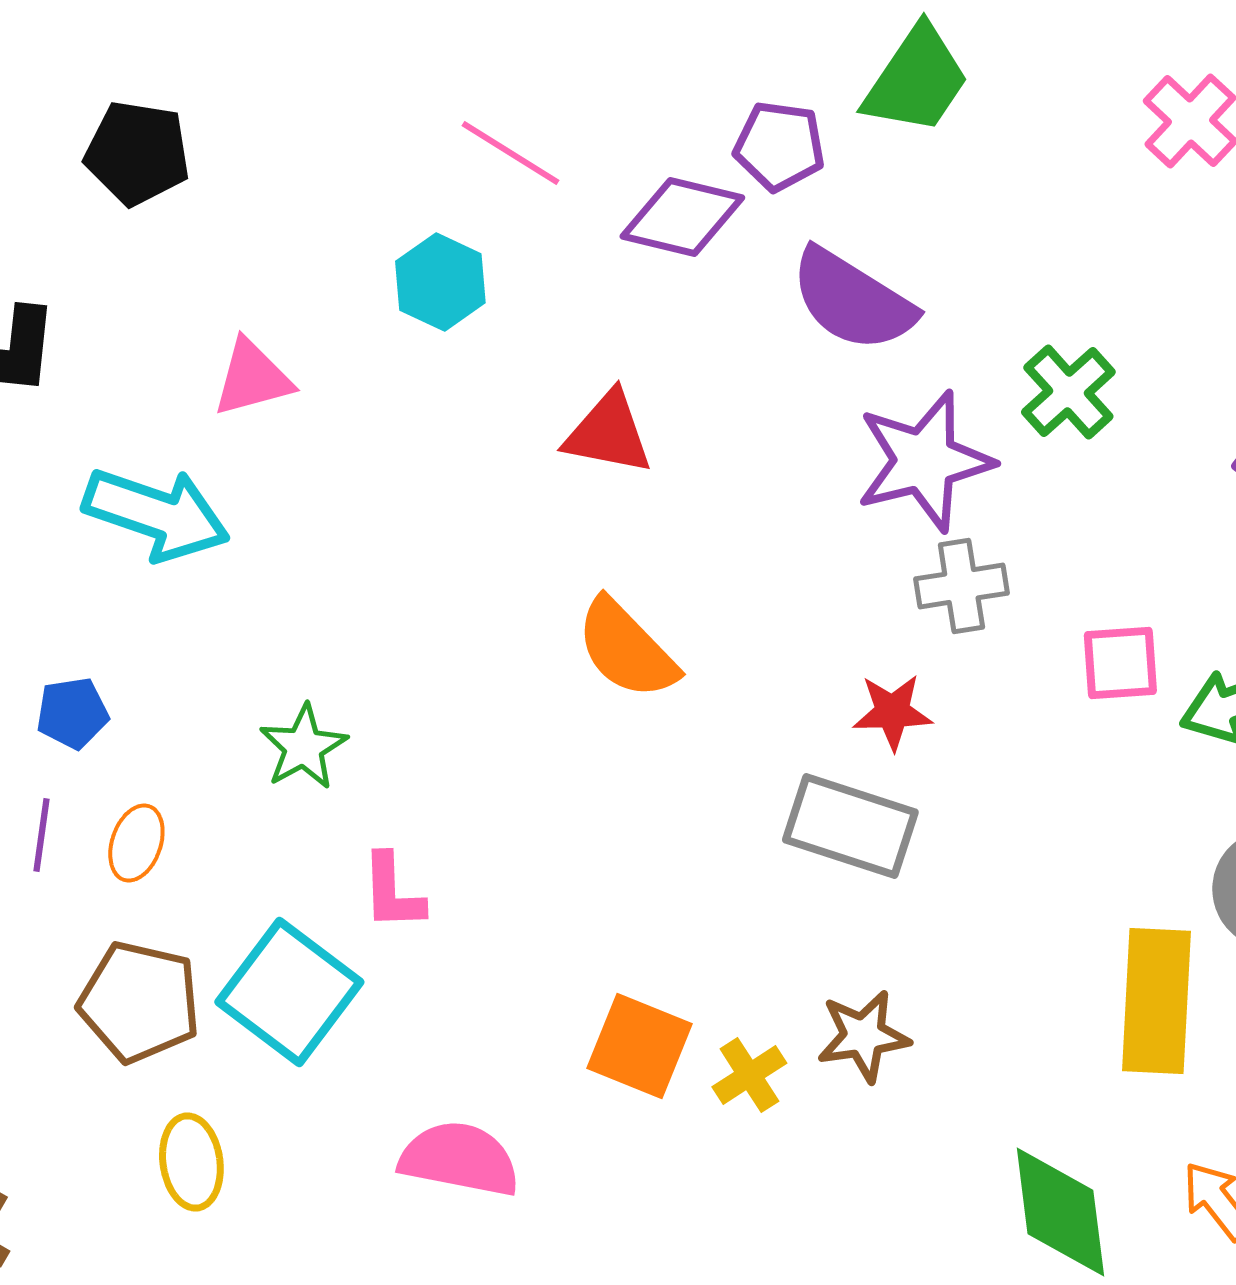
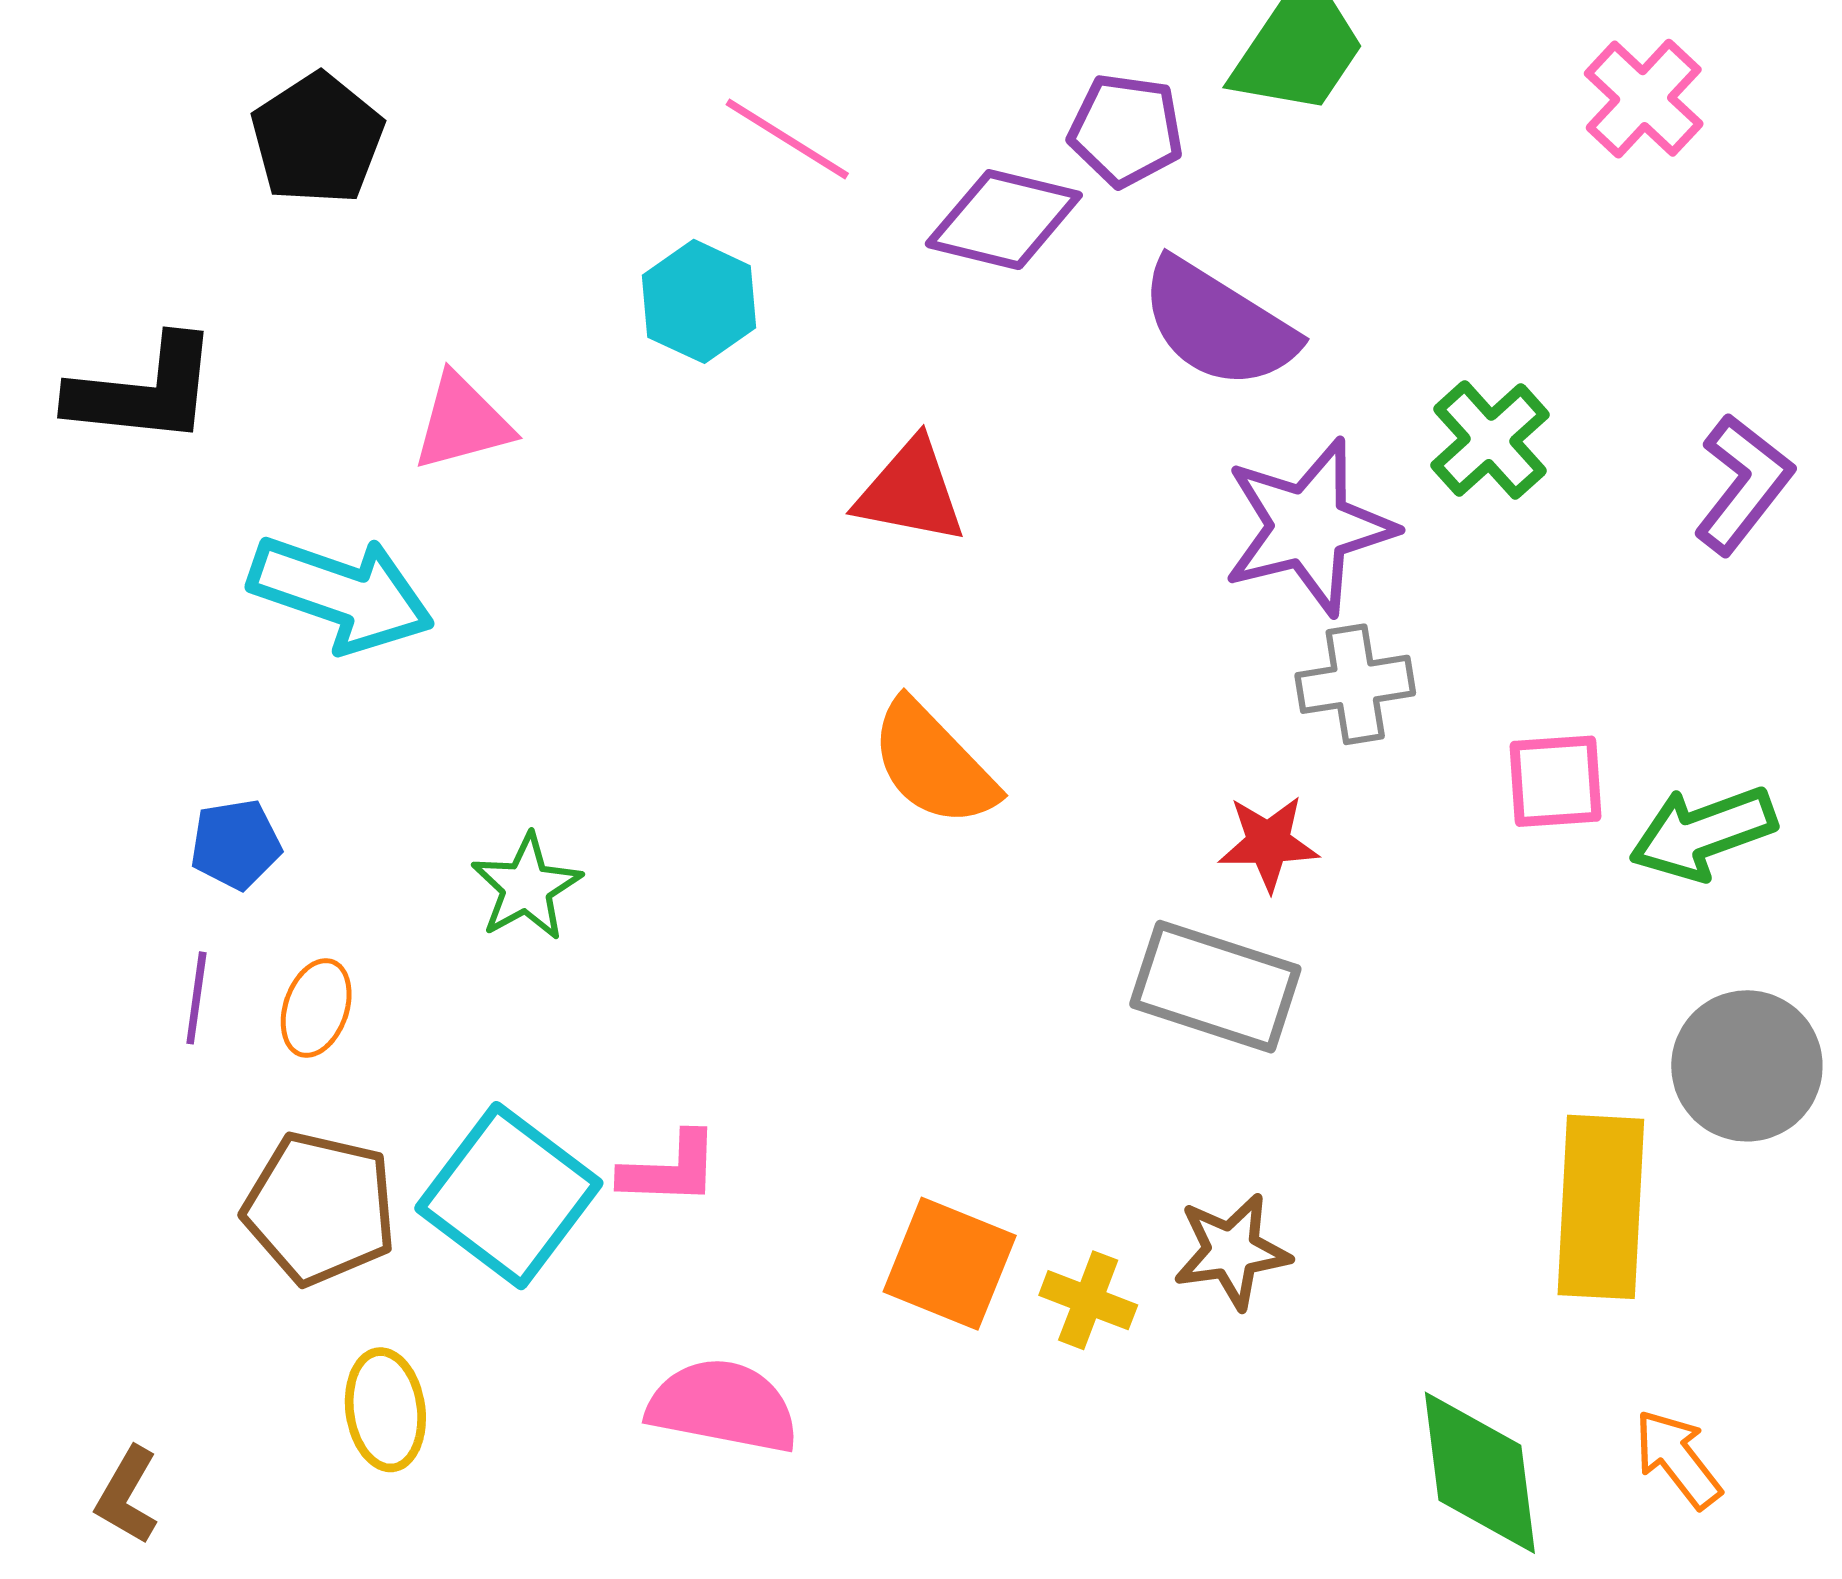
black pentagon: (137, 153) -> (317, 139), turned 30
pink L-shape: (392, 892) -> (670, 1169), moved, turned -86
yellow cross: (749, 1075) -> (1088, 1300), turned -36

